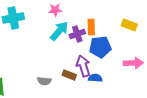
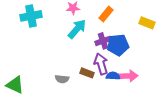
orange rectangle: (91, 27) -> (106, 14), moved, turned 42
purple cross: (77, 34) -> (103, 41), moved
pink arrow: (133, 63) -> (128, 76), moved

